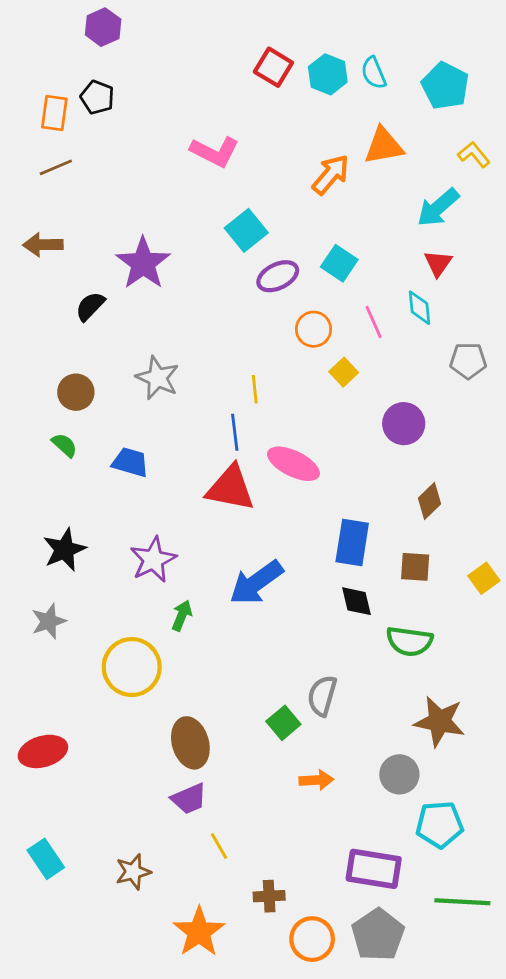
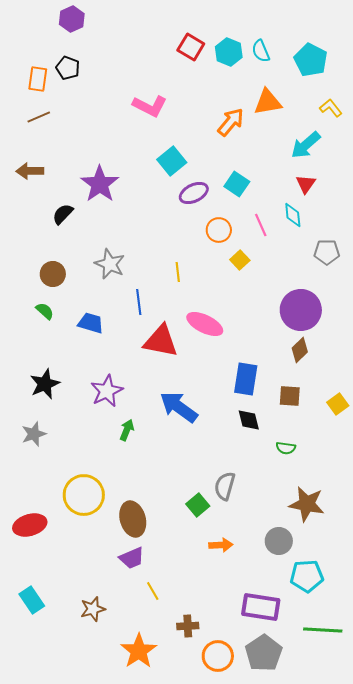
purple circle: (404, 424) -> (301, 310), moved, size x1.4
blue line: (235, 432) -> (139, 302), moved
blue arrow: (256, 583) -> (179, 407), turned 72
green semicircle: (409, 641) -> (286, 448), size x0.6
yellow circle: (132, 667) -> (84, 495), moved

